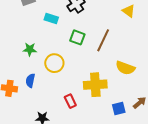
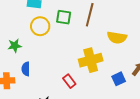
green star: (30, 49) -> (15, 46), moved
yellow circle: (54, 63) -> (40, 26), moved

